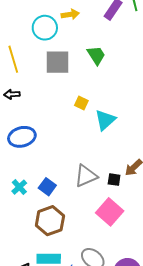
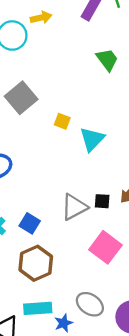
green trapezoid: (96, 55) -> (107, 60), moved
gray square: (57, 62) -> (21, 98), moved, turned -36
black square: (114, 180) -> (102, 201), moved

